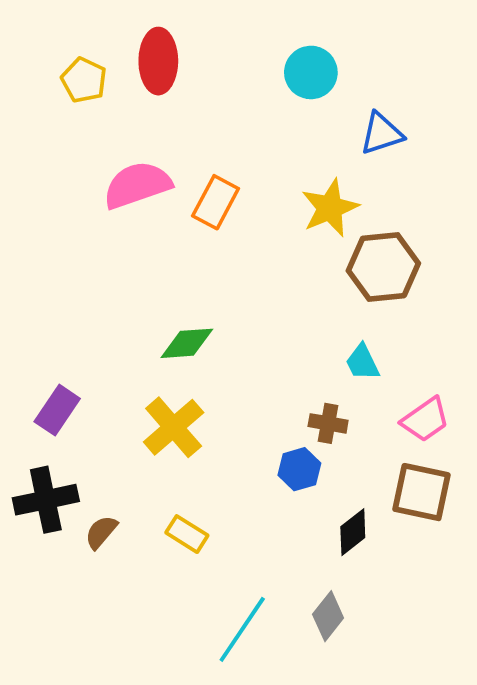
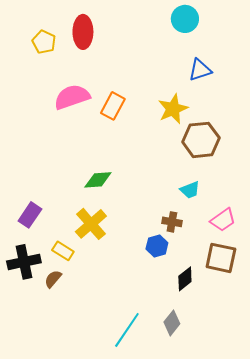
cyan circle: (311, 72) -> (185, 19), moved
cyan trapezoid: (362, 362) -> (190, 190), turned -85
yellow rectangle: (187, 534) -> (63, 251), moved

